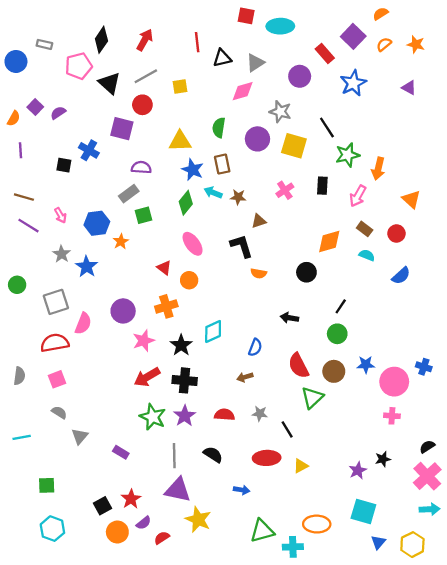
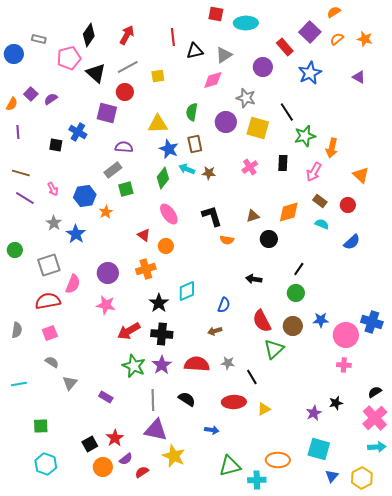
brown triangle: (259, 221) -> (253, 216), moved
pink star: (144, 341) -> (106, 305), moved, turned 30
blue cross: (424, 367) -> (372, 322), size x1.5
red semicircle: (224, 415) -> (197, 364), size x1.4

